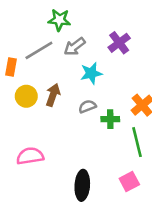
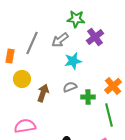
green star: (59, 20) -> (76, 19), moved
gray line: (39, 50) -> (32, 43), turned -35
brown arrow: (53, 95) -> (43, 93), moved

